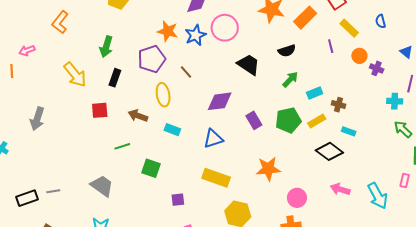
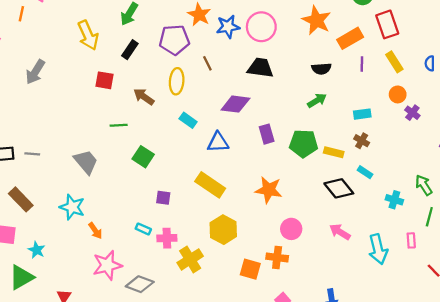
purple line: (331, 46) -> (362, 64), moved
black trapezoid: (249, 65) -> (260, 68), moved, turned -40
cyan rectangle: (315, 93) -> (362, 114), moved
cyan cross: (395, 101) -> (394, 200), moved
yellow rectangle: (317, 121) -> (334, 152), turned 30
cyan rectangle: (172, 130) -> (188, 120), moved
pink rectangle: (405, 181) -> (411, 240), turned -32

